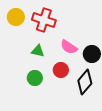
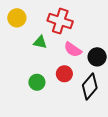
red cross: (44, 20) -> (60, 21), moved
green triangle: (38, 51) -> (40, 42), moved

